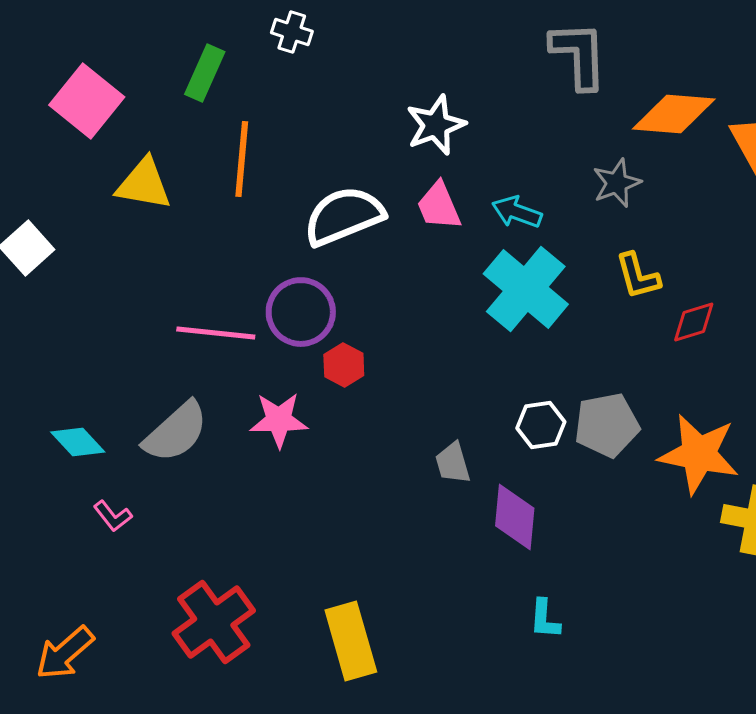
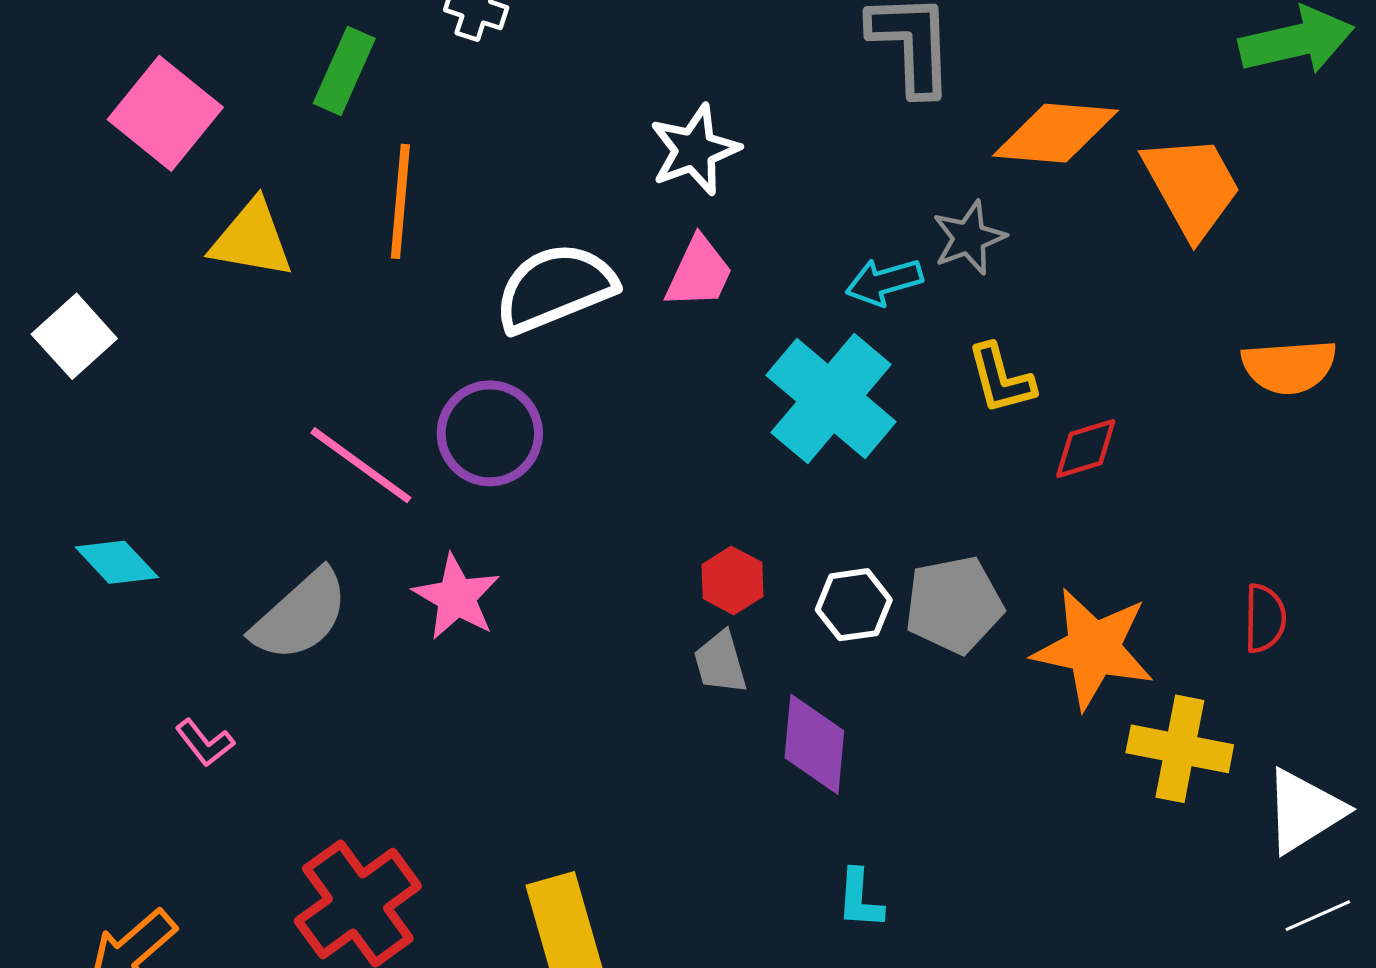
pink trapezoid: (439, 206) -> (699, 273), turned -132
cyan arrow: (517, 212) -> (884, 282), moved, turned -36
pink line: (216, 333) -> (361, 465), turned 30
red hexagon: (344, 365) -> (732, 580), moved
pink star: (279, 420) -> (456, 597), turned 30
cyan diamond: (78, 442) -> (117, 562), moved

